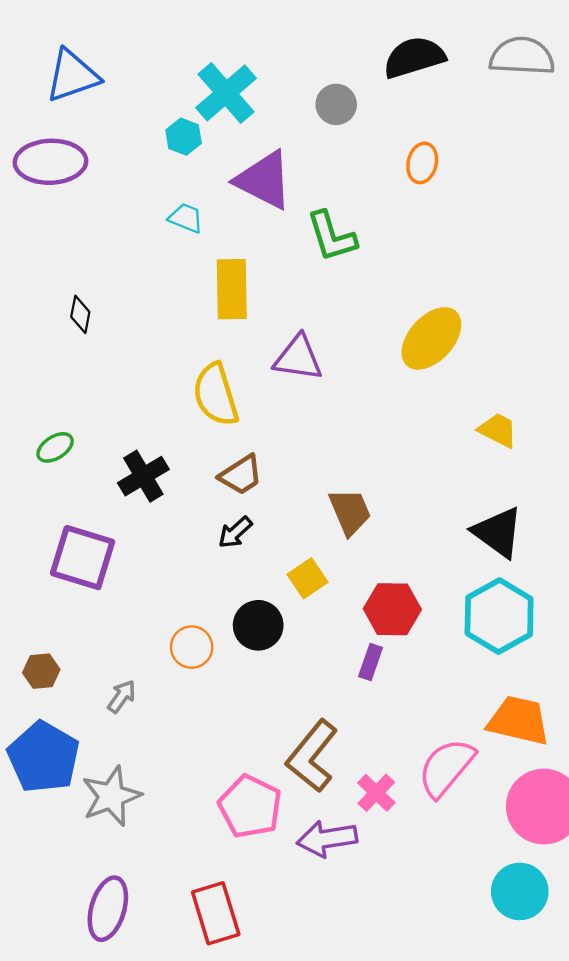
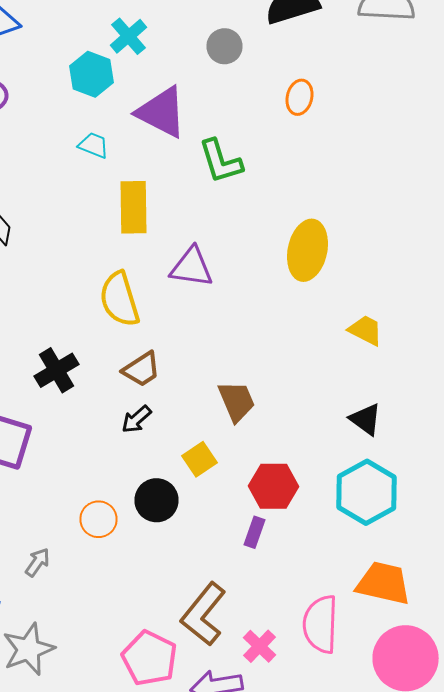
cyan cross: (226, 93) -> (128, 36), size x0.7
cyan hexagon: (184, 137) -> (92, 74), size x1.4
yellow ellipse: (431, 338) -> (308, 250), turned -30
black triangle: (498, 532) -> (366, 419), size x0.7
pink semicircle: (446, 768) -> (320, 624), turned -38

